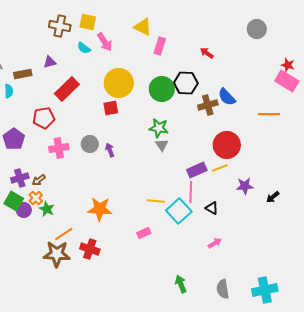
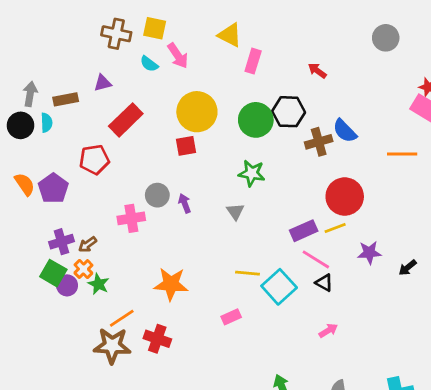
gray triangle: (162, 145) -> (235, 212), moved
pink cross: (59, 148) -> (131, 218), moved
pink line: (191, 192) -> (316, 259), moved, turned -60

